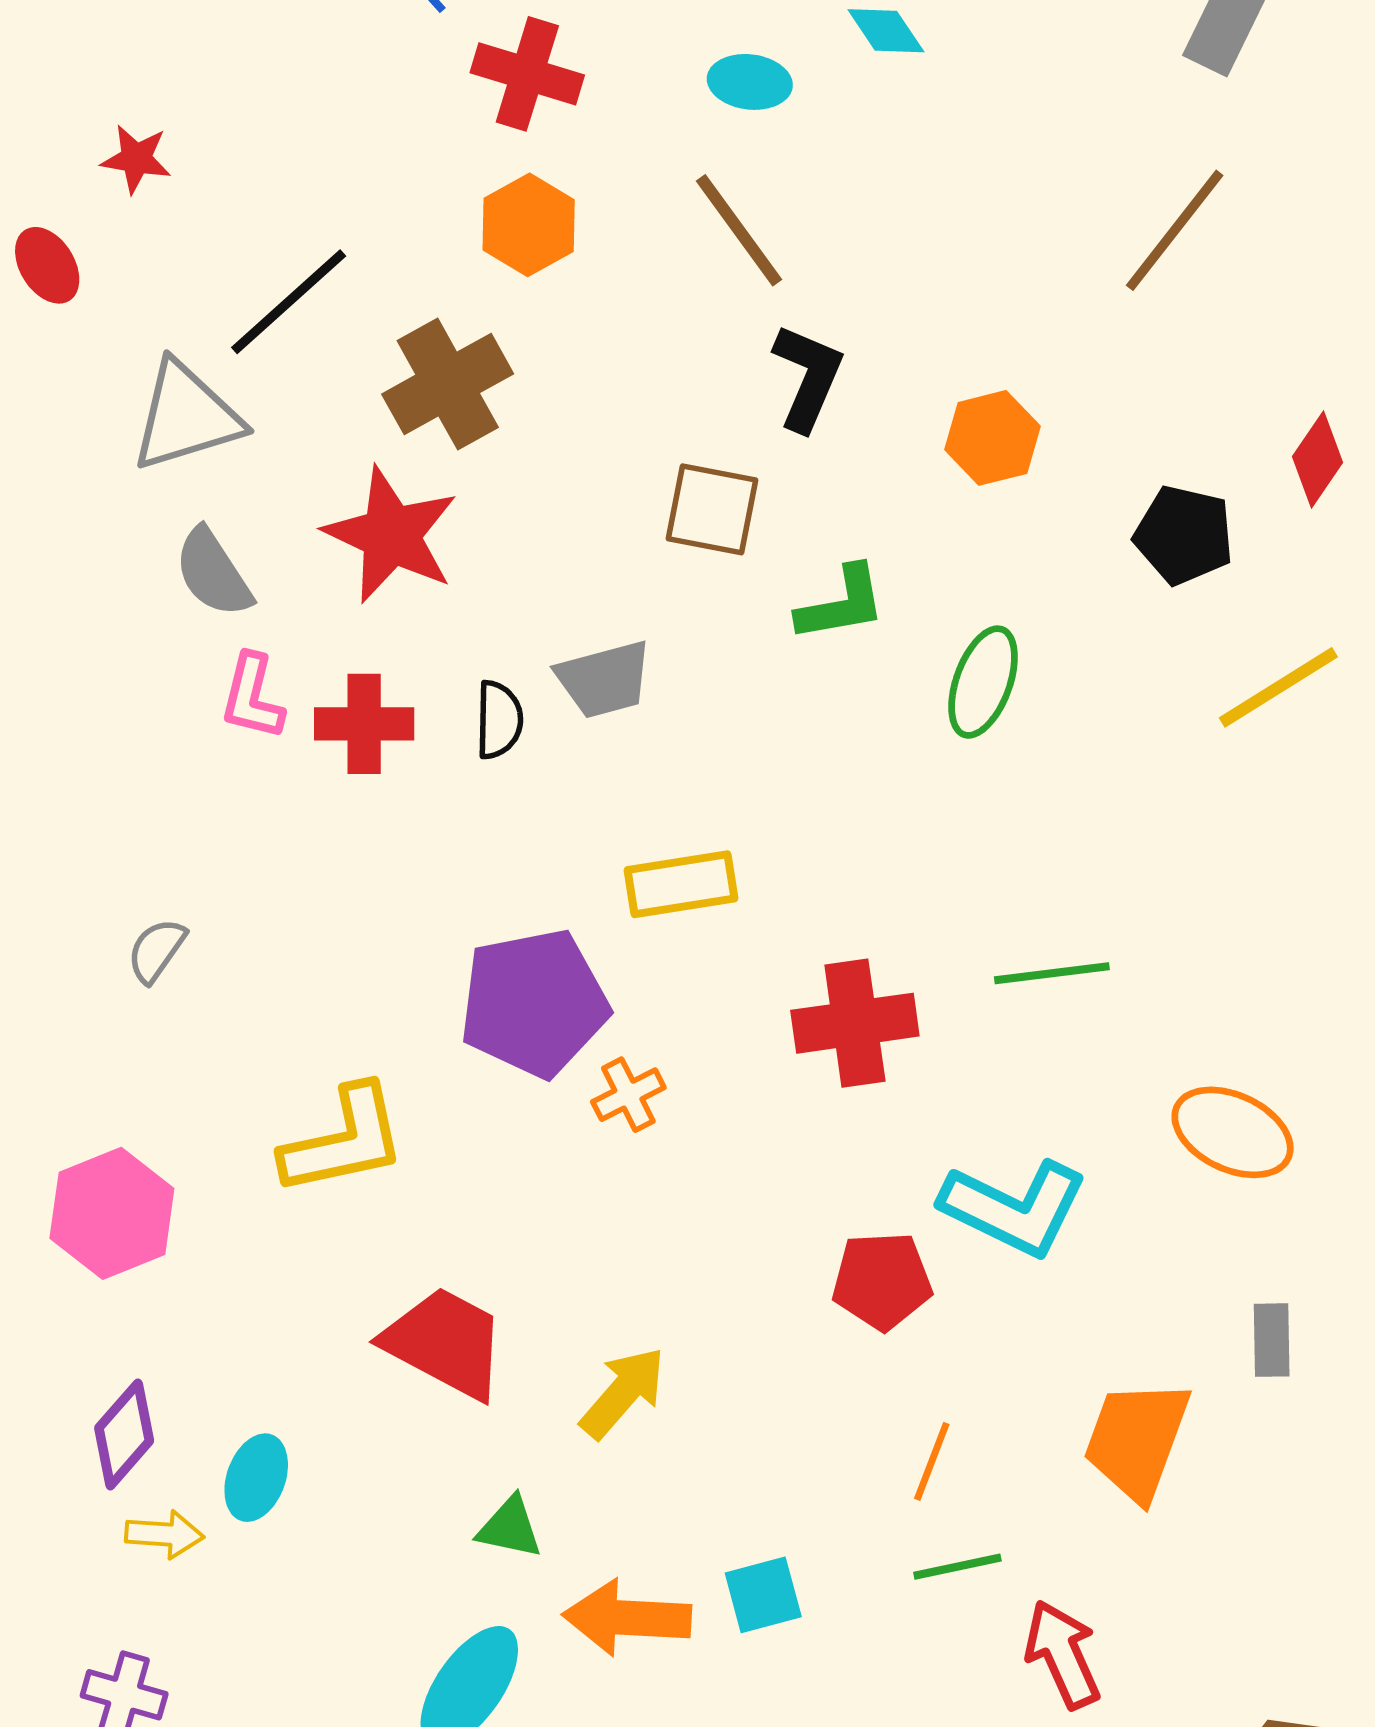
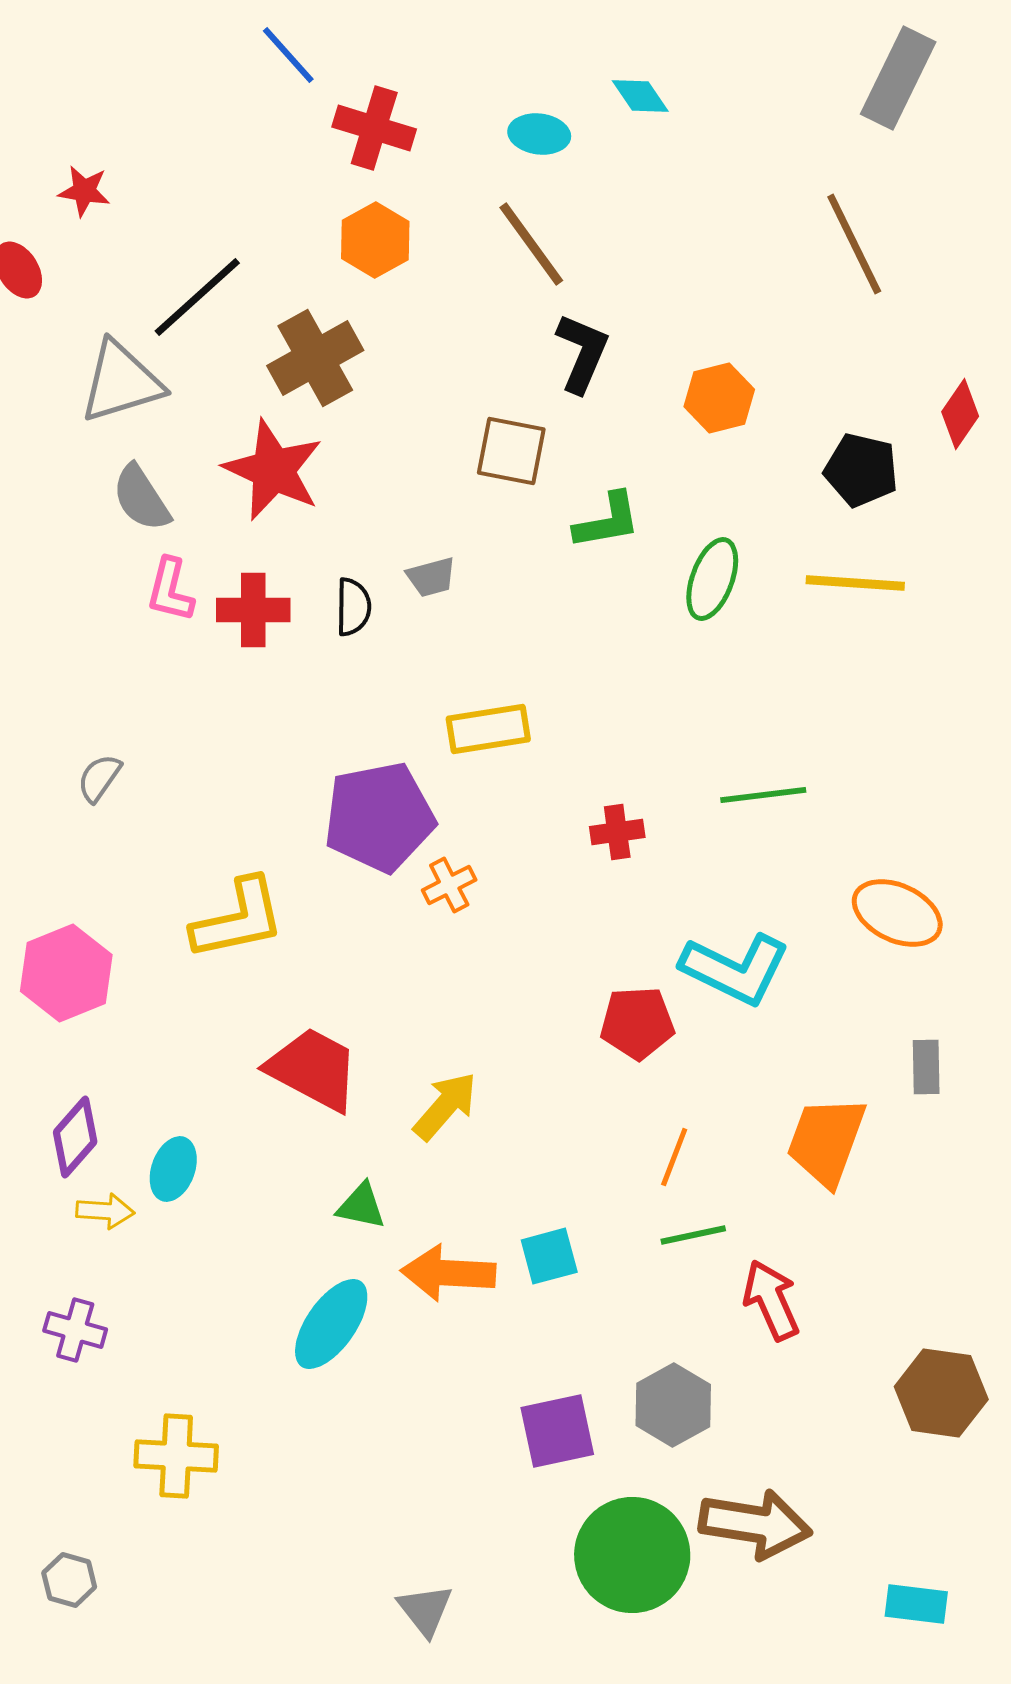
brown line: (1175, 230) -> (854, 244), turned -64
gray trapezoid: (604, 679) -> (431, 577), size x0.7
yellow line: (1278, 687) -> (855, 583), moved, turned 36
red cross: (855, 1023) -> (617, 832), size x0.6

